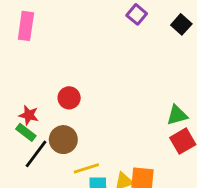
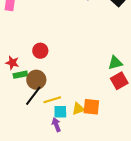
green rectangle: (26, 132) -> (20, 75), moved, turned -48
black line: (36, 154) -> (33, 96), moved

